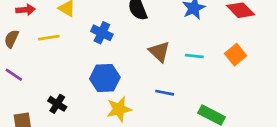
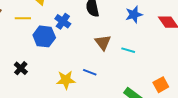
orange square: (236, 55) -> (161, 85), moved
blue hexagon: (105, 78) -> (44, 36), moved
blue line: (165, 93) -> (90, 72), moved

